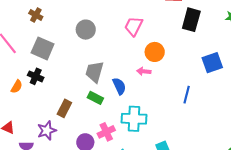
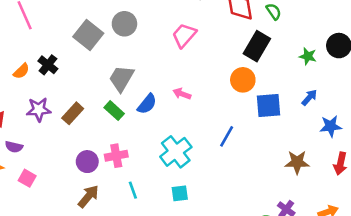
gray square: (43, 48) -> (88, 35), moved
orange circle: (155, 52) -> (243, 80), moved
blue semicircle: (119, 86) -> (147, 104), turned 48
cyan cross: (134, 119) -> (176, 152), moved, turned 35
purple star: (47, 131) -> (39, 110), moved

